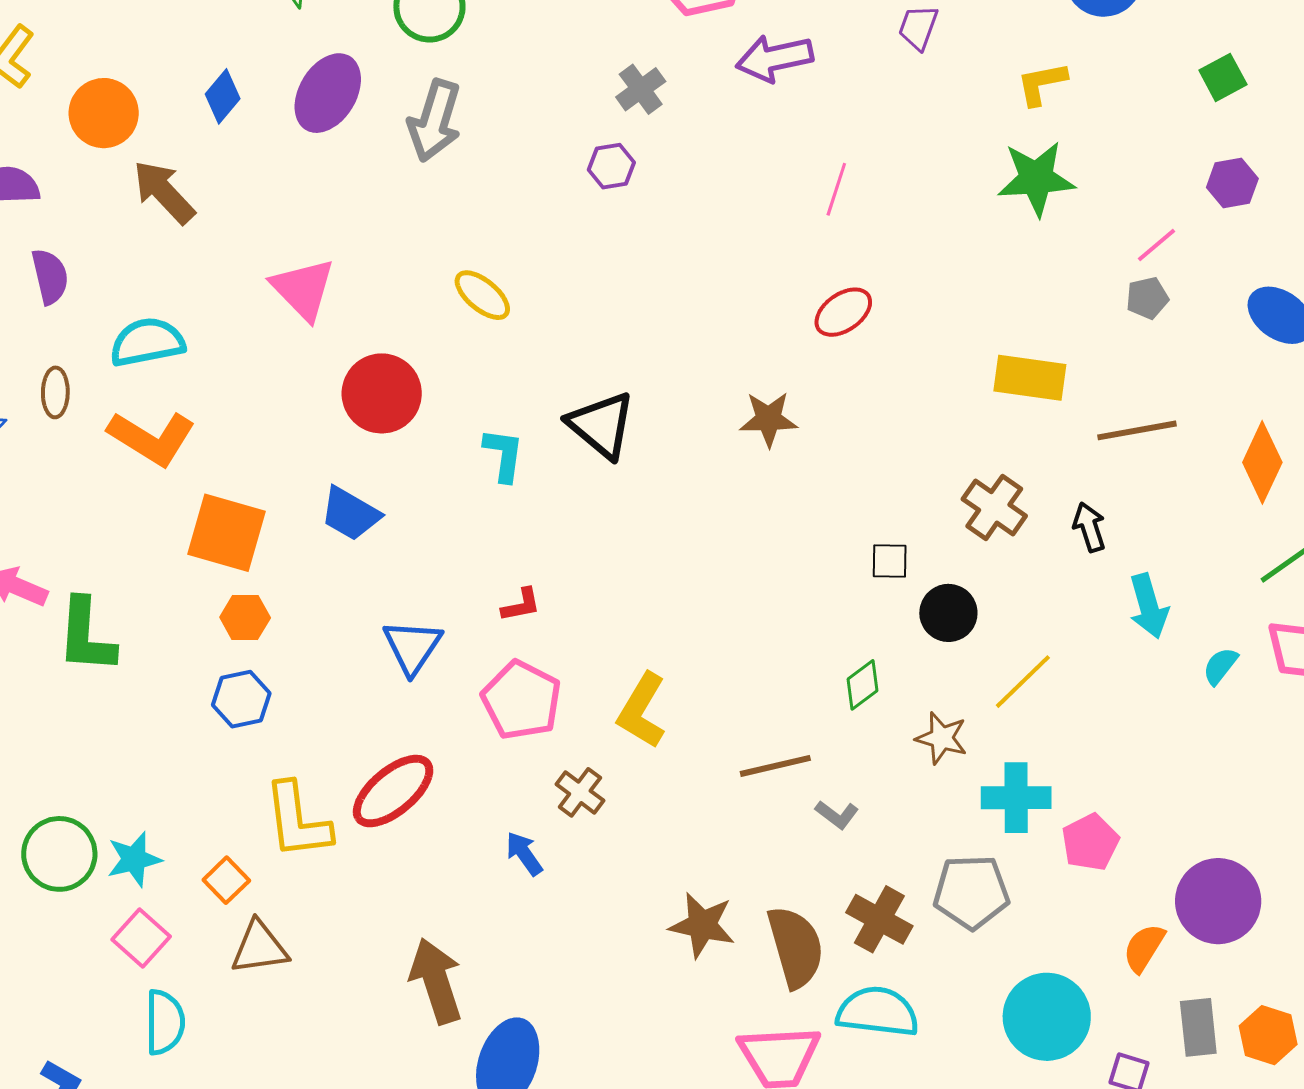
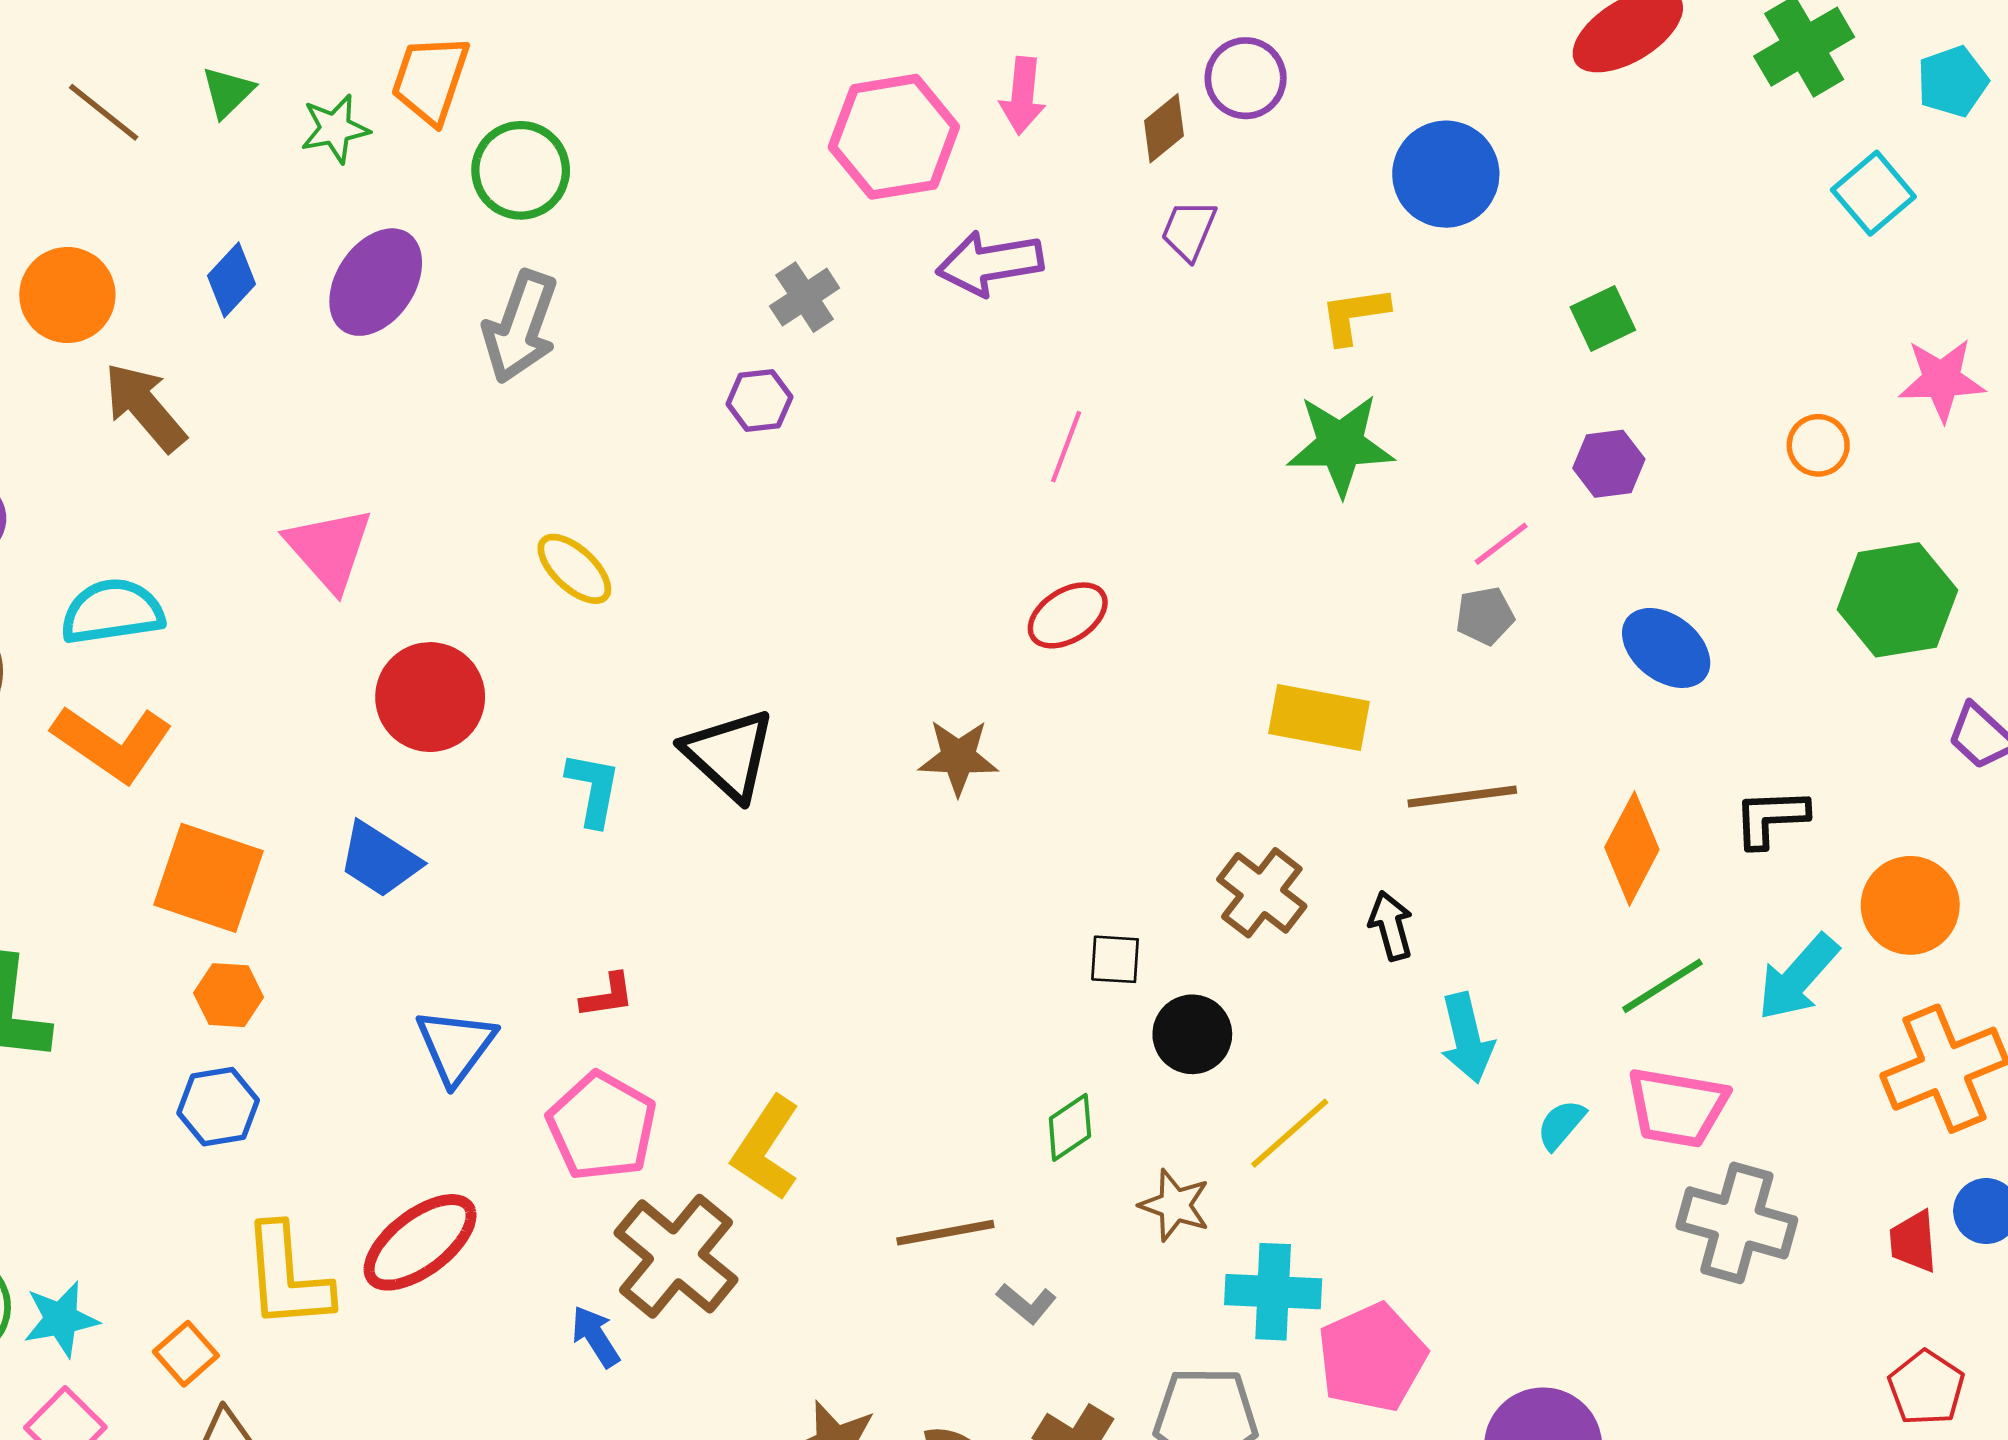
brown cross: (580, 792) -> (676, 1256), size x1.8
pink pentagon: (1090, 842) -> (1372, 1358), size x1.4

